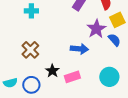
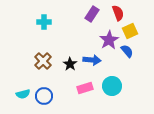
black star: (52, 71) -> (70, 64), moved
cyan circle: (109, 77) -> (112, 86), moved

